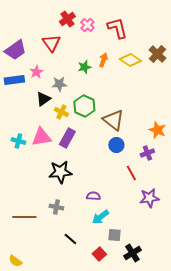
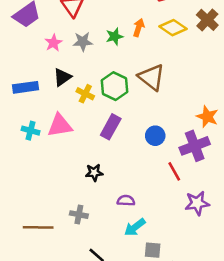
blue rectangle: (14, 80) -> (25, 87), moved
gray star: (59, 84) -> (83, 42), moved
brown triangle: (113, 120) -> (151, 77), moved
purple rectangle: (67, 138) -> (111, 127), moved
purple cross: (147, 153) -> (195, 146), size x1.6
black star: (60, 172) -> (94, 173), moved, size x0.6

